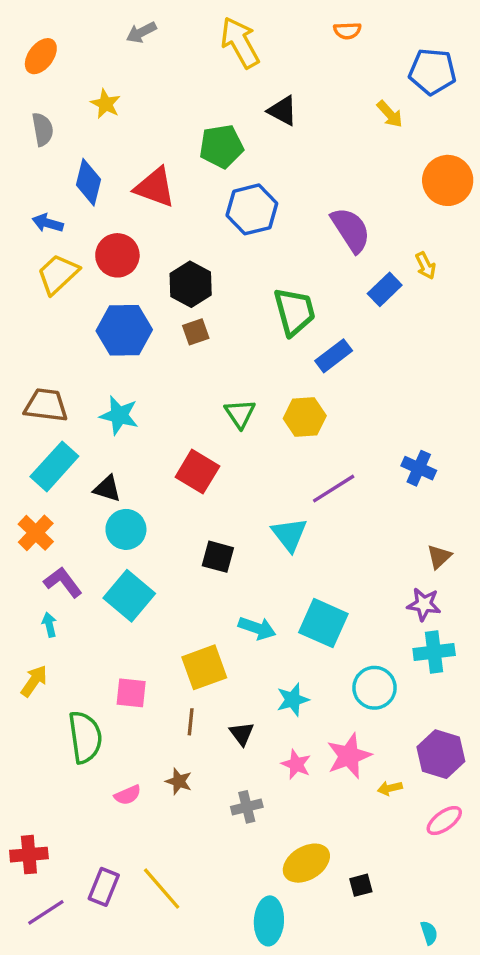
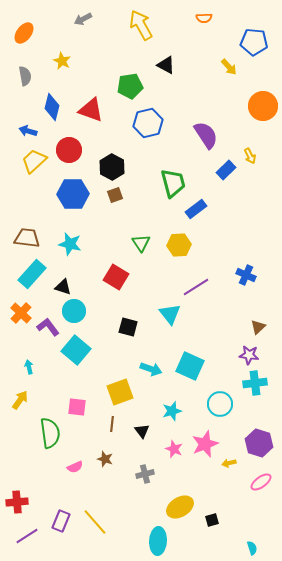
purple L-shape: (63, 582) -> (48, 327), moved

